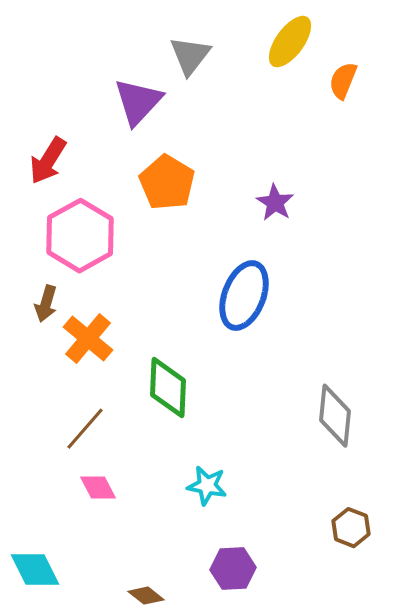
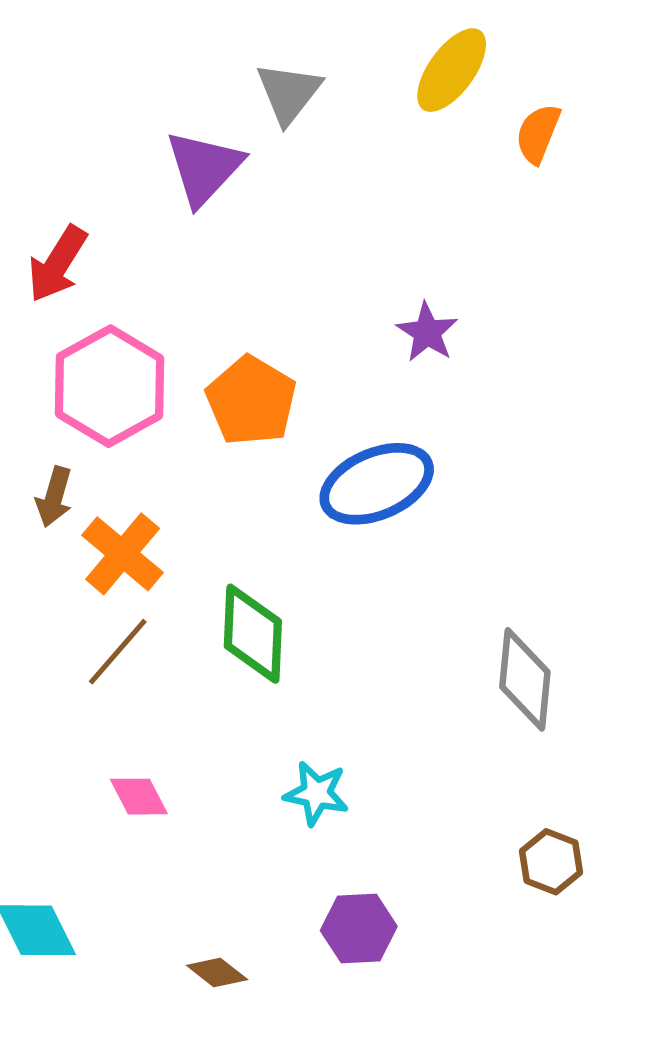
orange pentagon: (167, 183) -> (251, 401), moved
blue ellipse: (244, 296) -> (377, 484), turned 46
brown line: (85, 429) -> (118, 652), moved

